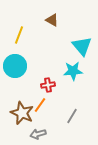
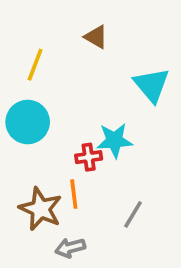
cyan star: (73, 71) -> (115, 140), moved
orange line: (40, 105) -> (74, 194), turned -42

